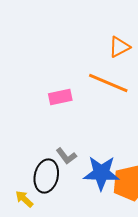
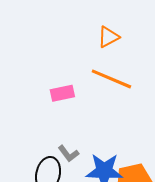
orange triangle: (119, 47) -> (108, 37), moved

